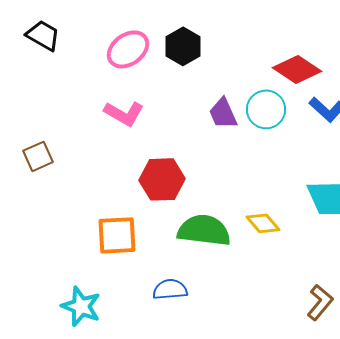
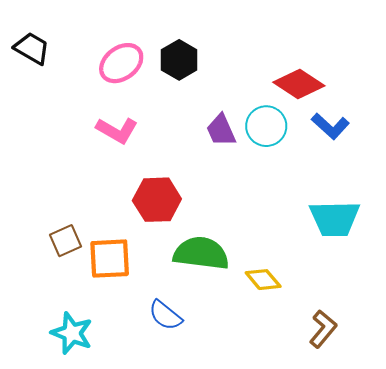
brown square: (38, 156) -> (66, 241), moved
yellow diamond: (263, 223) -> (263, 280), moved
blue semicircle: (170, 289) -> (165, 315), turned -136

